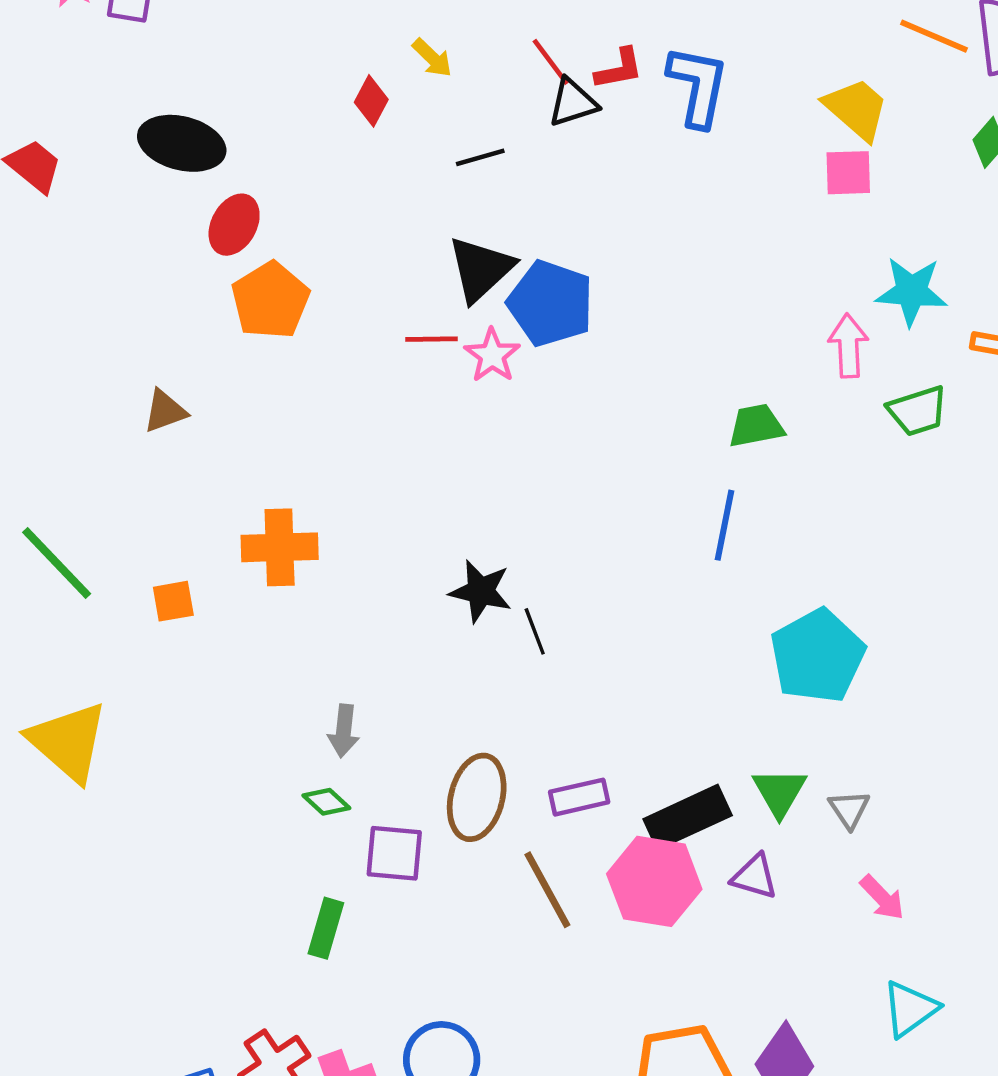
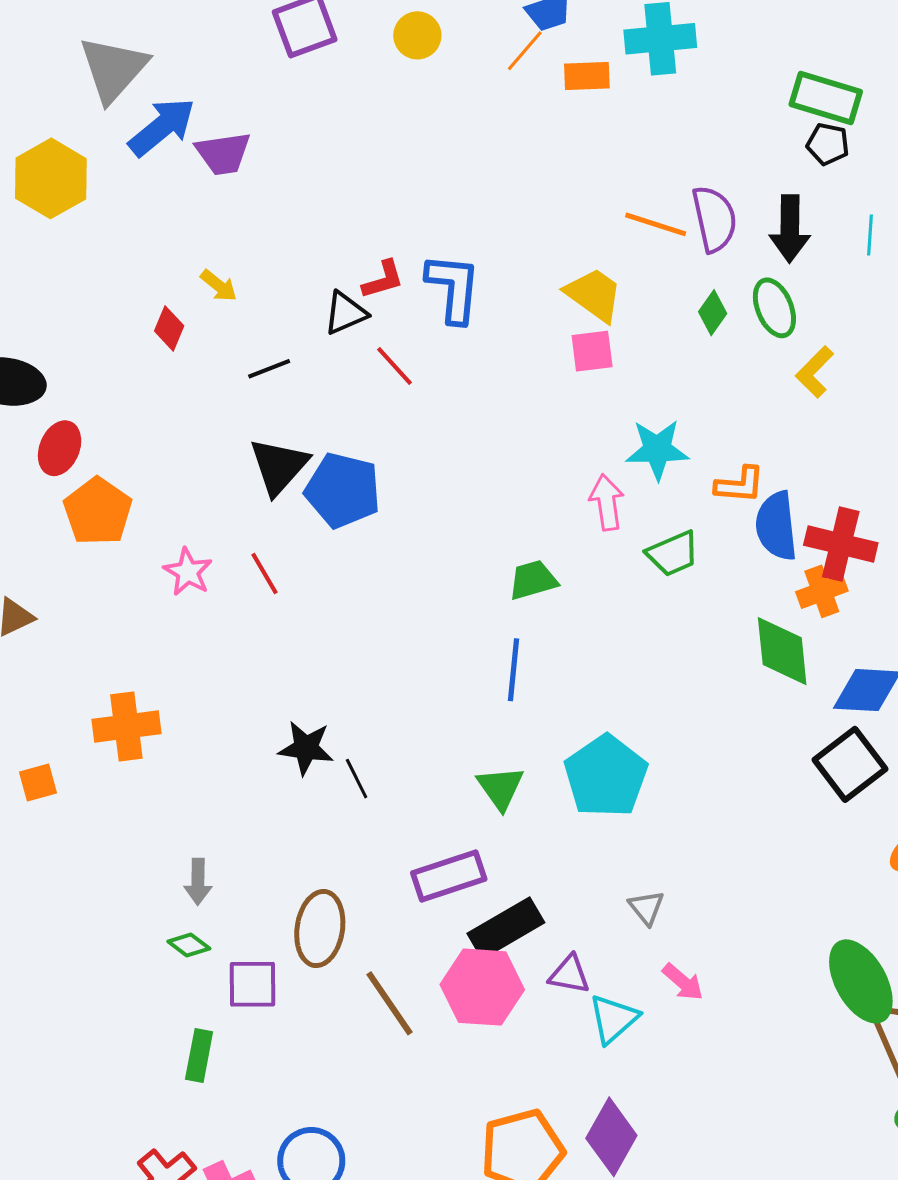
red line: (551, 62) -> (395, 366), moved
red line: (432, 339) -> (265, 573), moved, turned 66
pink star: (492, 355) -> (188, 572), moved
green triangle: (779, 792) -> (500, 788), moved
purple rectangle: (579, 797) -> (449, 876), moved, size x1.4
cyan triangle: (910, 1009) -> (613, 1019), moved

